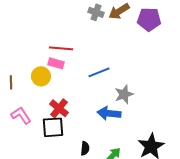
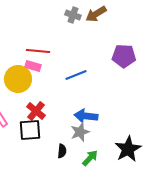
purple pentagon: (149, 19) -> (124, 56), moved
yellow circle: (41, 76) -> (18, 79), size x1.4
gray star: (124, 94) -> (80, 132), moved

